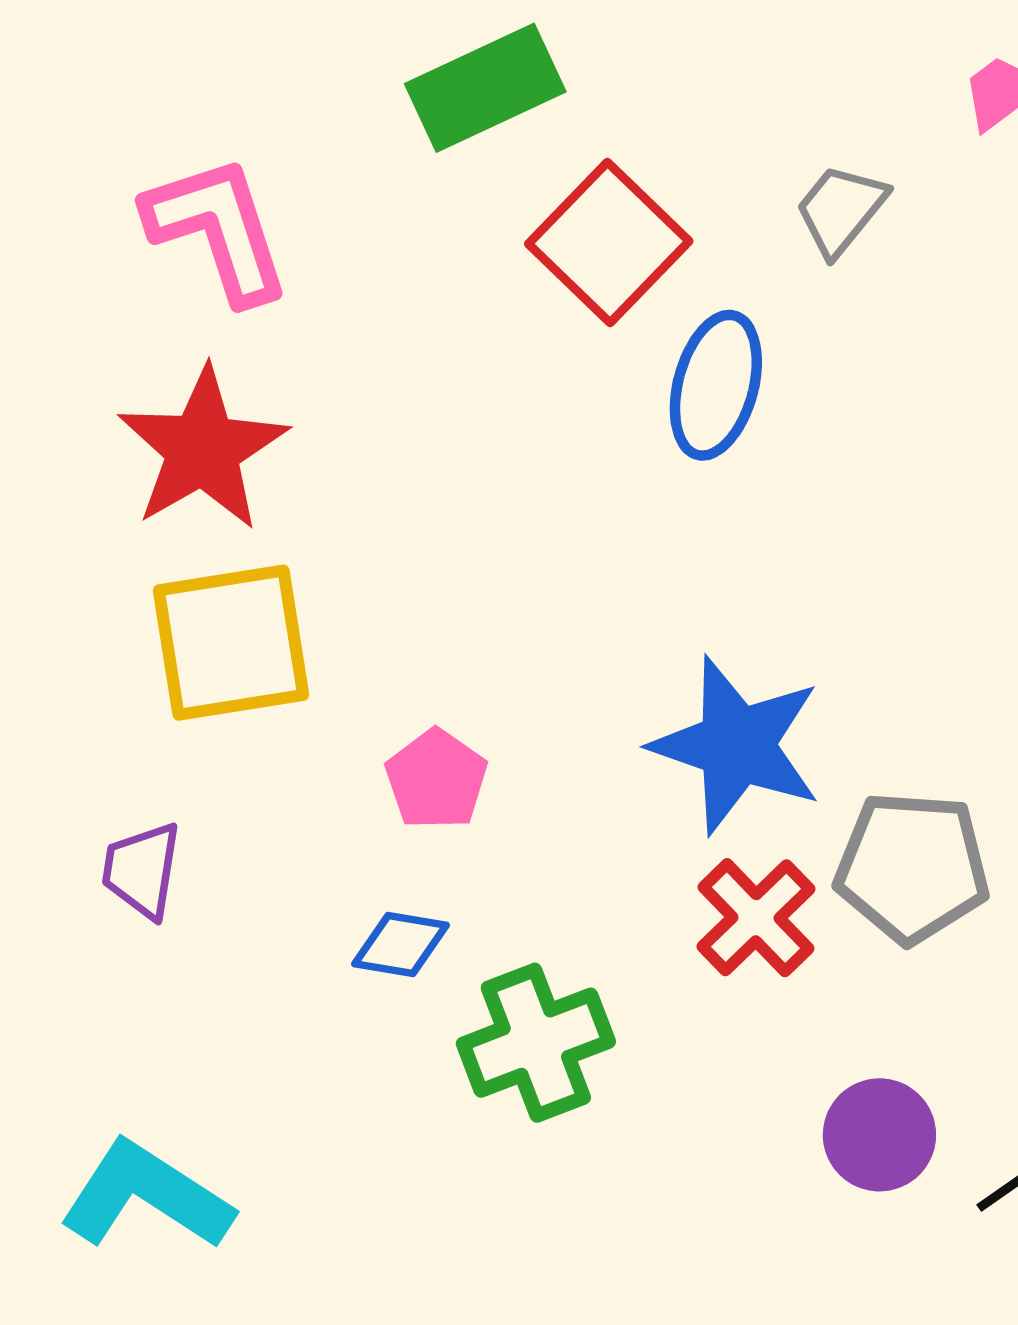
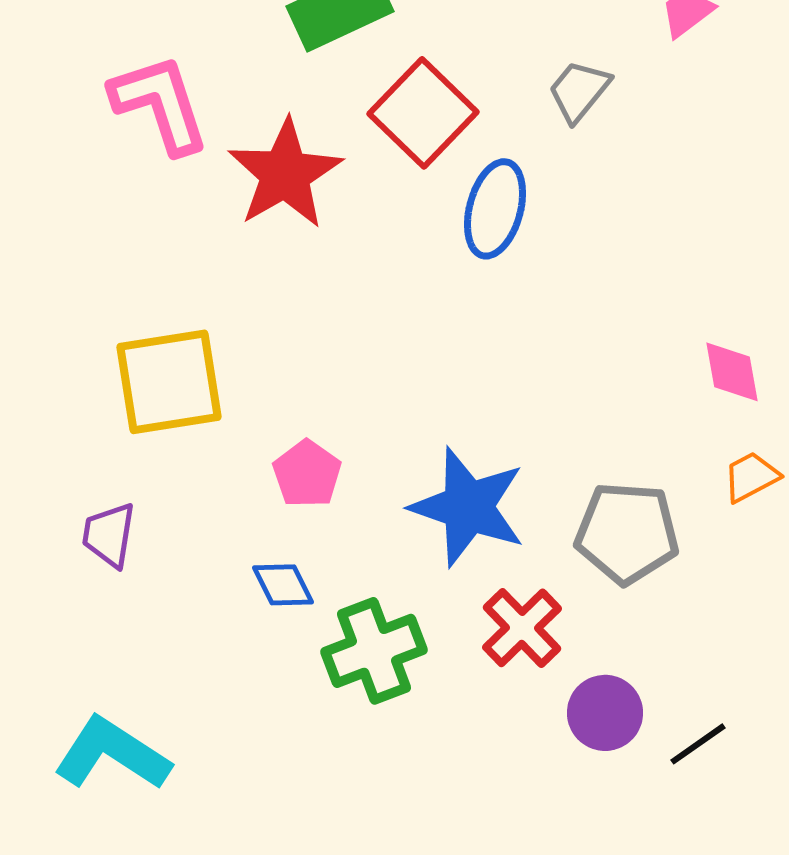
red star: (203, 449) -> (285, 174), moved
blue star: (737, 745) -> (468, 507), moved
red cross: (756, 918) -> (522, 628), moved
blue diamond: (401, 944) -> (283, 585), turned 54

